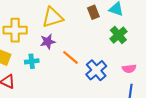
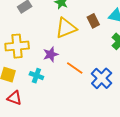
yellow triangle: (53, 17) -> (66, 28), moved
cyan cross: (32, 61) -> (36, 76), turned 32

